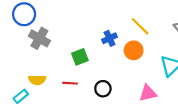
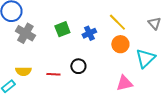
orange circle: (134, 50) -> (120, 44), moved
green square: (80, 57) -> (62, 29), moved
black circle: (103, 89) -> (78, 66), moved

